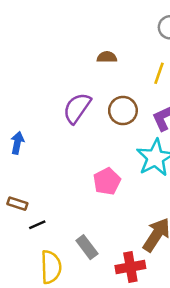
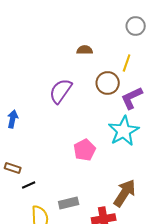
brown circle: (123, 111) -> (108, 83), moved
gray rectangle: (87, 247) -> (69, 203), turned -66

